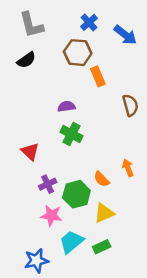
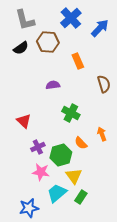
blue cross: (89, 22) -> (71, 18), size x1.5
blue arrow: (125, 35) -> (100, 28), turned -84
brown hexagon: (78, 53) -> (48, 42), moved
green cross: (71, 134) -> (71, 113), moved
yellow triangle: (104, 213) -> (74, 176), moved, turned -42
green rectangle: (102, 247) -> (81, 197), turned -32

